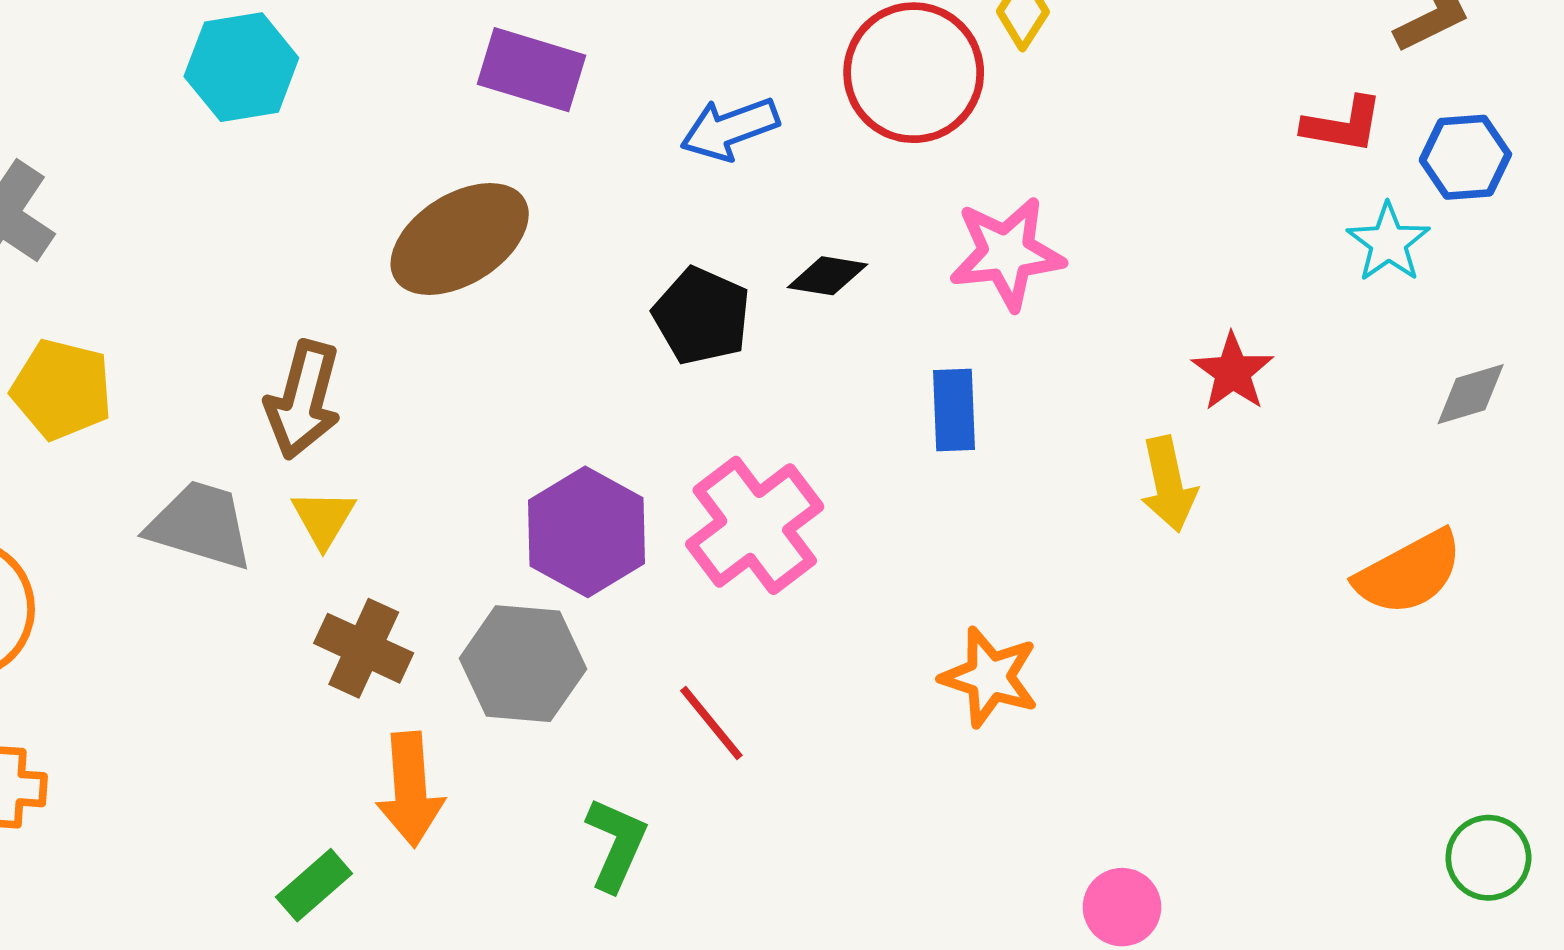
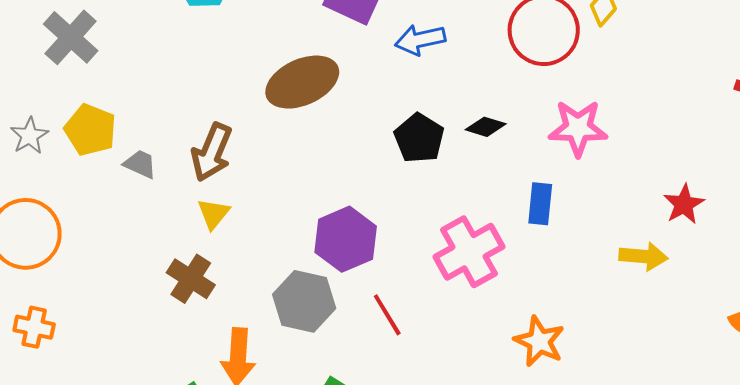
blue arrow: (730, 129) -> (420, 40), moved
yellow arrow: (1168, 484) -> (643, 256), turned -81
gray trapezoid: (200, 525) -> (140, 164), moved, size x0.6
pink cross: (755, 525) -> (469, 252), moved
brown cross: (364, 648) -> (191, 279), moved
red line: (711, 723) -> (387, 315), moved

